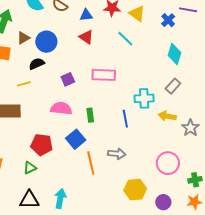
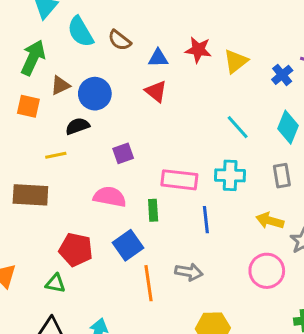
yellow triangle: (137, 13) -> (236, 61), turned 42
cyan line: (125, 39) -> (238, 127), moved
pink rectangle: (104, 75) -> (179, 180), moved
gray rectangle: (173, 86) -> (282, 176), turned -56
cyan cross: (144, 98) -> (230, 175), moved
pink circle: (168, 163) -> (267, 271), moved
green triangle: (30, 168) -> (55, 283), turned 32

